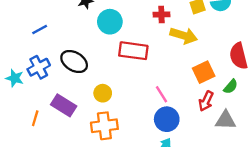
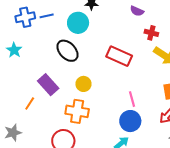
cyan circle: (110, 22) -> (78, 23), moved
blue cross: (39, 67) -> (25, 17), moved
orange line: (35, 118) -> (30, 103), moved

